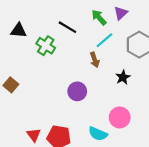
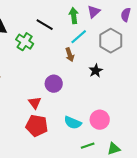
green arrow: (99, 17) -> (74, 16), turned 35
pink circle: (120, 117) -> (100, 120), moved
red triangle: (34, 135) -> (35, 103), moved

